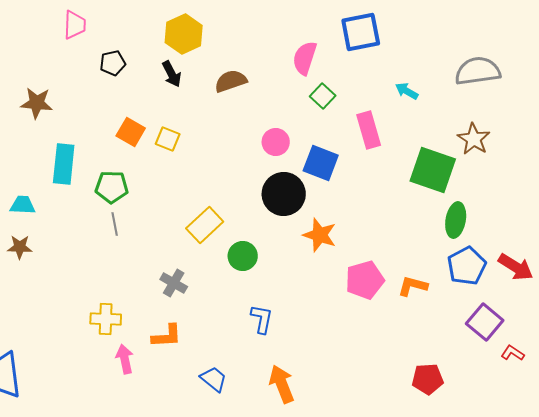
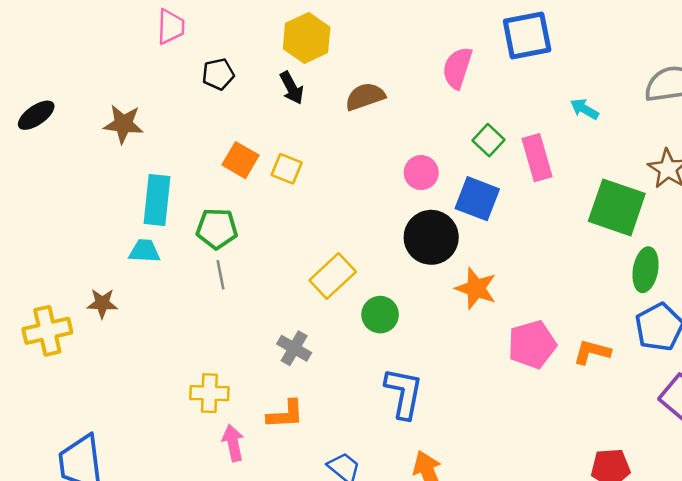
green square: (323, 96) -> (488, 140), moved
cyan trapezoid: (23, 205) -> (145, 251), moved
blue L-shape: (262, 319) -> (404, 393), size x1.4

